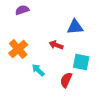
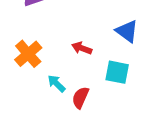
blue triangle: (75, 27) -> (127, 31), moved, turned 42
red semicircle: (66, 80) -> (80, 98), moved

